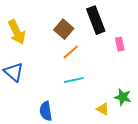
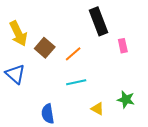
brown square: (64, 29) -> (45, 48), moved
yellow triangle: (103, 109) -> (97, 109), moved

